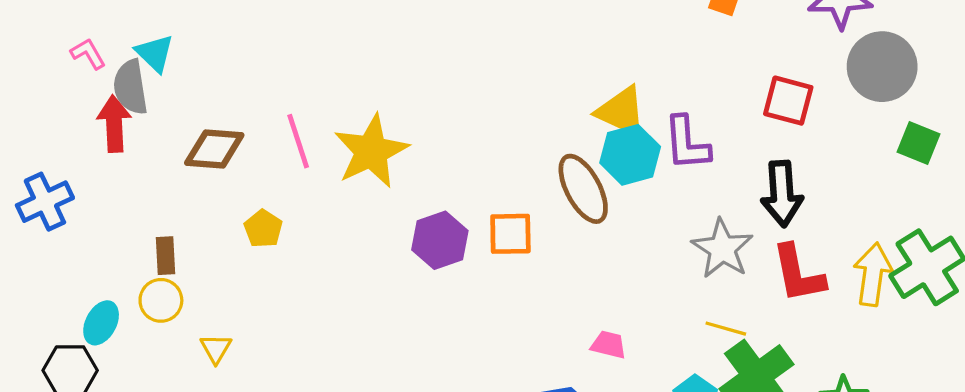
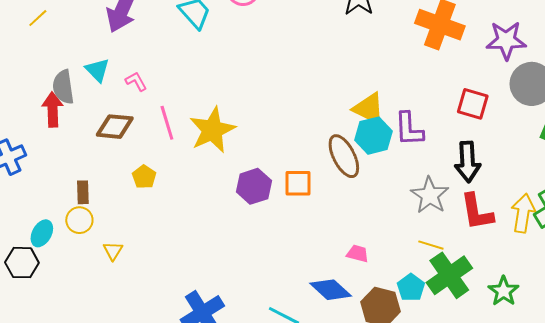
cyan triangle: (155, 53) -> (97, 70), moved
pink L-shape: (88, 54) -> (136, 81), moved

